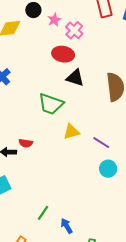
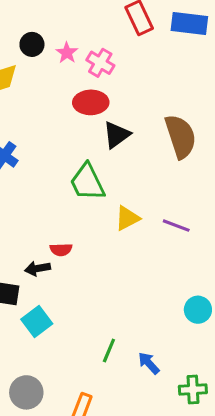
black triangle: (75, 78) -> (117, 135), turned -42
green trapezoid: (51, 104) -> (87, 182), turned 56
cyan circle: (108, 169) -> (198, 310), moved

